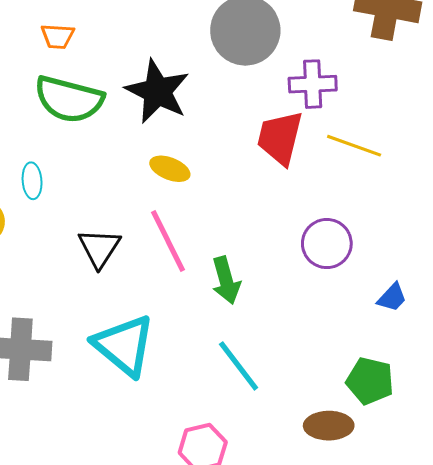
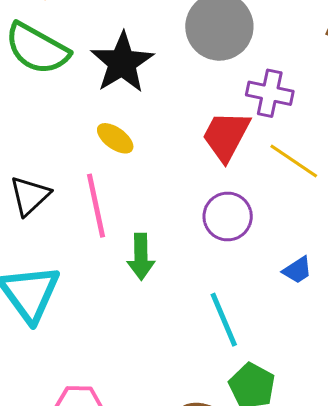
purple circle: (327, 244) -> (228, 217), moved
blue trapezoid: (392, 297) -> (297, 270), moved
cyan line: (239, 366) -> (224, 320), moved

